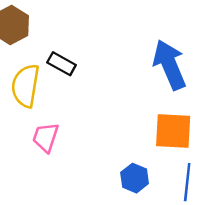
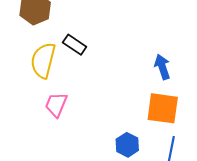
blue arrow: (170, 65) -> (162, 67), moved, size x0.6

